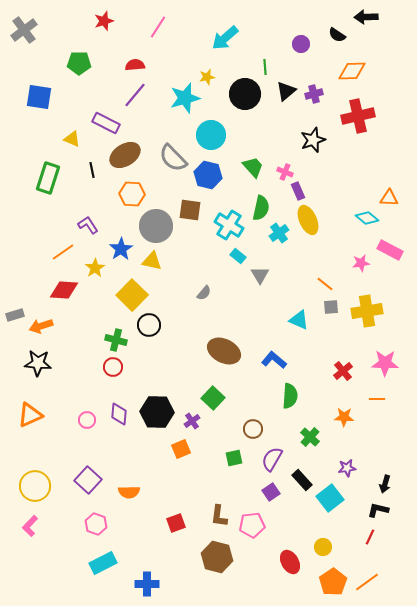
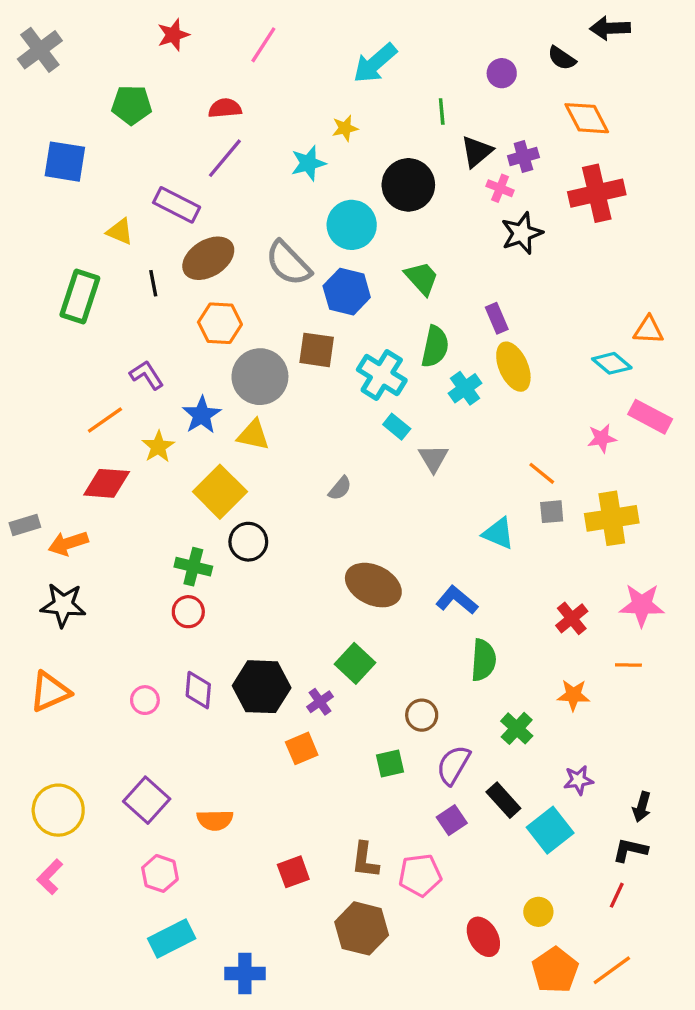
orange diamond: (352, 71) -> (587, 118), turned 64
black circle: (245, 94) -> (408, 185), moved
cyan star: (185, 98) -> (308, 163), size x0.7
pink cross: (285, 172) -> (500, 188), moved

